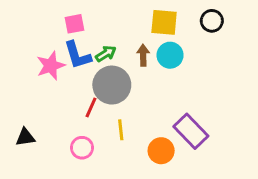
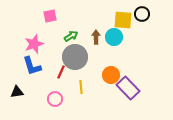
yellow square: (164, 22) -> (123, 20), moved
blue L-shape: (78, 55) -> (32, 66), moved
orange circle: (161, 151) -> (111, 75), moved

